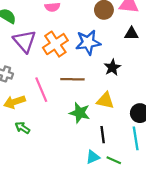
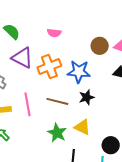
purple triangle: (25, 41) -> (22, 58), turned -35
black star: (112, 67) -> (87, 97), moved

